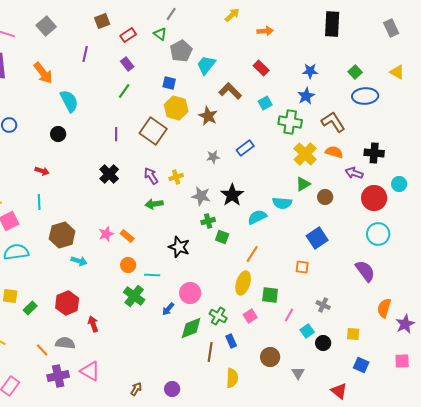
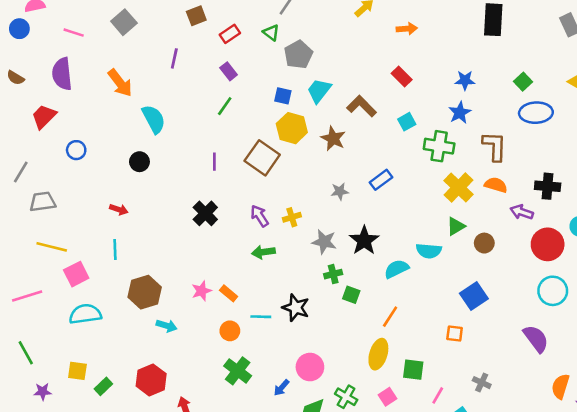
cyan trapezoid: (206, 65) -> (319, 91), moved
brown L-shape: (333, 122) -> (495, 146), turned 35
cyan line: (152, 275) -> (261, 317), moved

